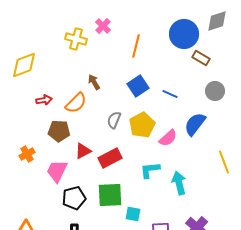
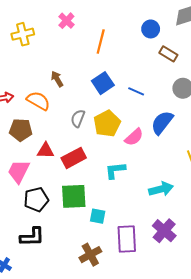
blue circle: (184, 34) -> (151, 29), size x0.6
yellow cross: (76, 39) -> (23, 34), moved, turned -30
orange semicircle: (76, 103) -> (38, 101), turned -105
red triangle: (83, 151) -> (46, 151), turned 30
cyan arrow: (179, 183) -> (161, 189), moved, turned 90

